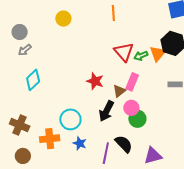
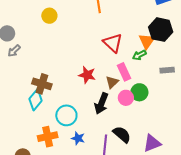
green arrow: (141, 56) -> (139, 55), moved
cyan diamond: (33, 80) -> (36, 100), moved
pink rectangle: (132, 82) -> (124, 72), turned -42
green circle: (137, 119) -> (139, 92), moved
brown cross: (20, 125) -> (42, 84), moved

